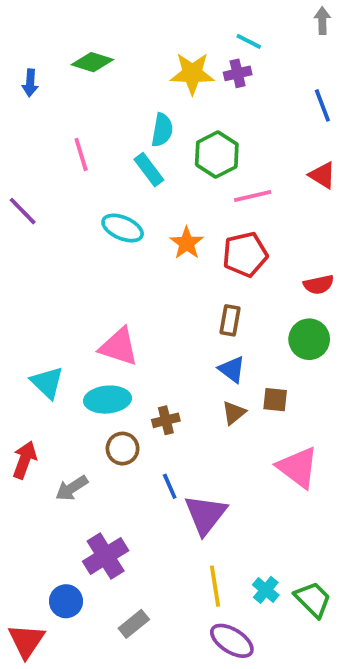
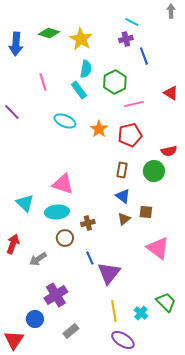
yellow star: (192, 73) -> (81, 39), moved, turned 30
blue arrow: (30, 83) -> (16, 44), size x1.6
blue line: (322, 105) -> (144, 56), moved
green circle: (309, 339) -> (154, 171), moved
green trapezoid: (313, 599) -> (166, 302), moved

